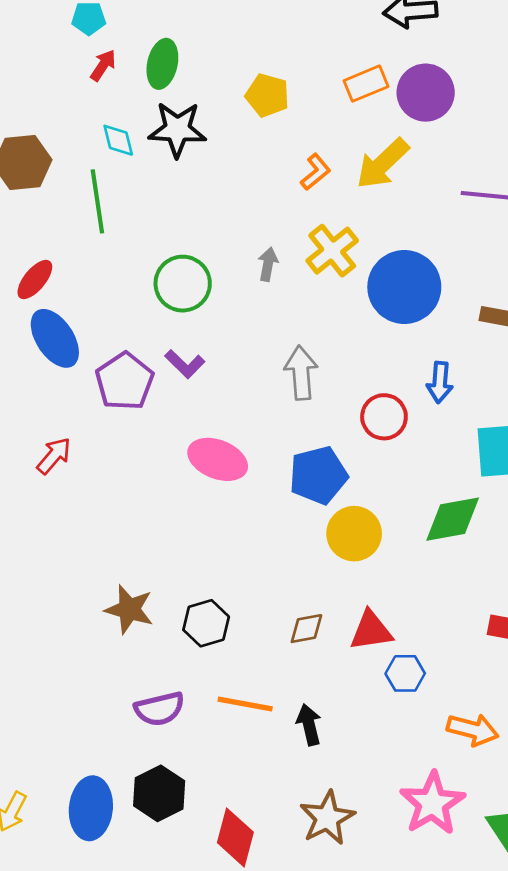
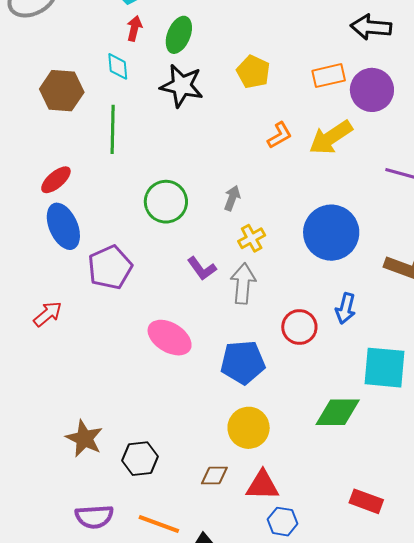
red arrow: (103, 65) -> (134, 28), turned -30
cyan diamond: (118, 140) -> (118, 66), moved
yellow cross: (332, 251) -> (252, 238), moved, size x0.7
purple L-shape: (185, 364) -> (202, 268), moved
yellow circle: (354, 534) -> (249, 428), moved

